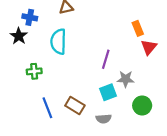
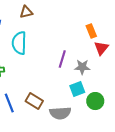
gray star: (126, 79) -> (82, 67), moved
cyan square: (108, 92) -> (77, 89), moved
gray semicircle: (104, 119) -> (60, 113), size x1.5

